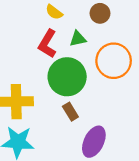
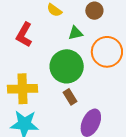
red L-shape: (47, 44) -> (24, 35), moved

